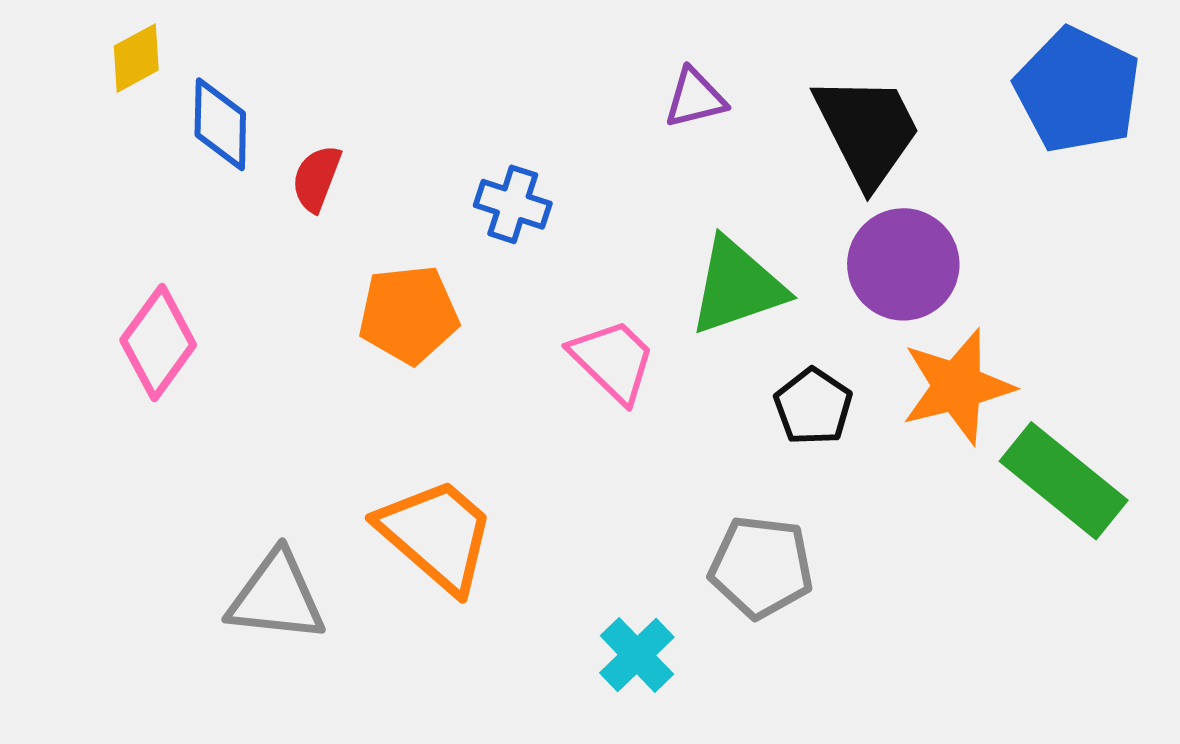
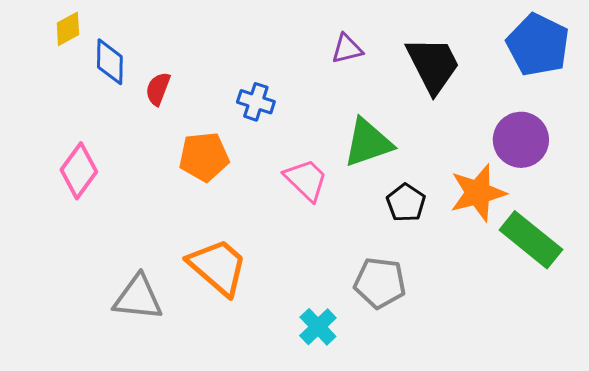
purple circle: (903, 264) -> (521, 140), moved

